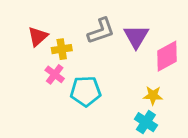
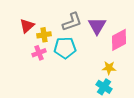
pink cross: (55, 74) -> (39, 53), turned 32
cyan pentagon: (86, 91) -> (65, 48), moved

